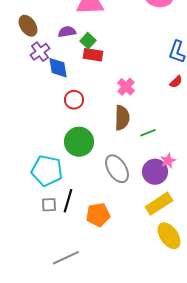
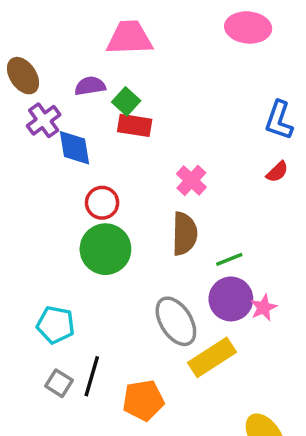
green circle: (79, 142) -> (105, 249), moved
cyan pentagon: (47, 171) -> (56, 325), size x0.7
purple circle: (155, 172) -> (231, 299), moved
yellow rectangle: (159, 204) -> (212, 357), moved
gray square: (49, 205) -> (59, 383), turned 35

